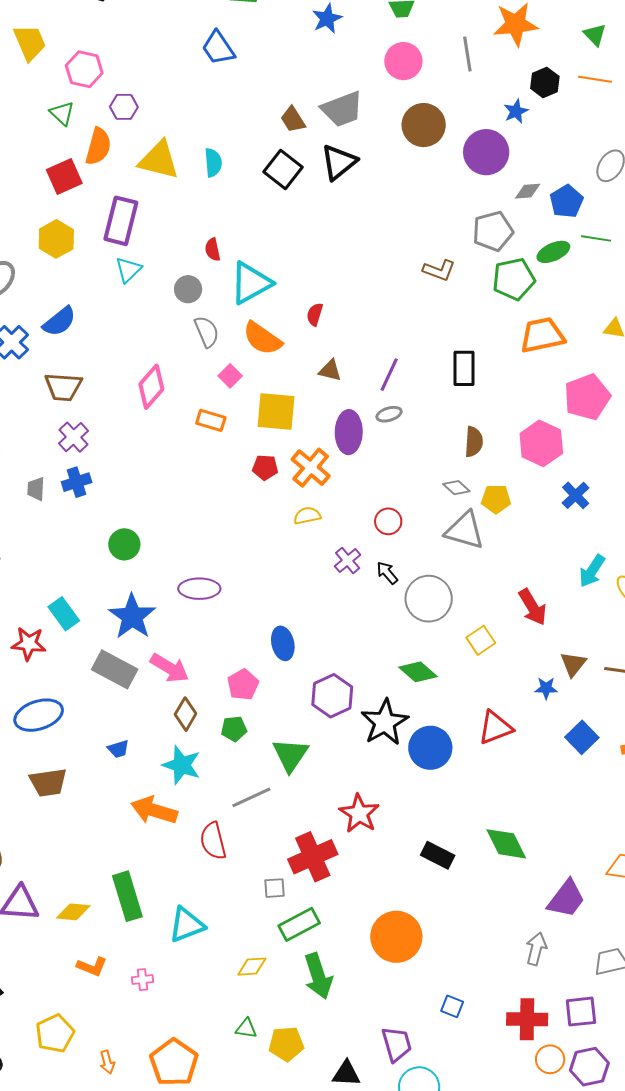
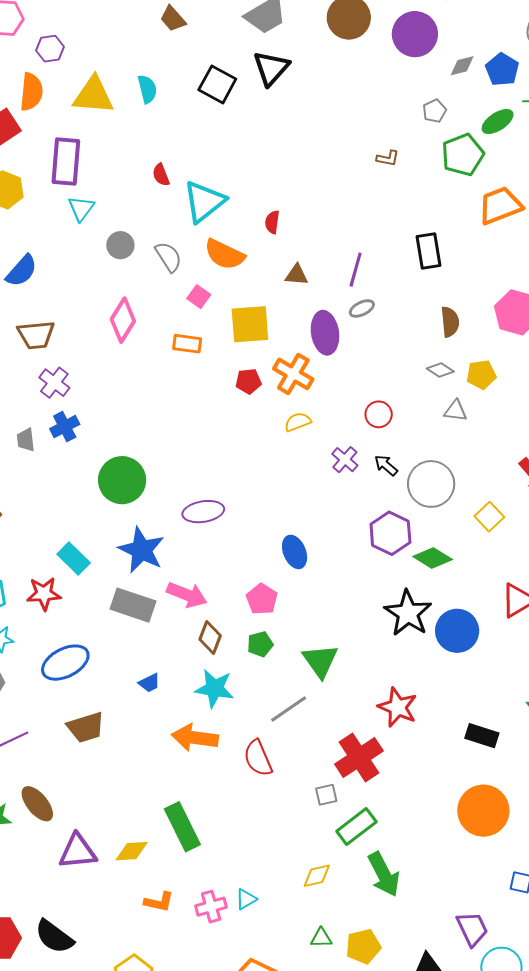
brown trapezoid: (293, 120) -> (173, 19), moved
gray pentagon: (493, 231) -> (434, 111), size x0.6
brown L-shape: (439, 270) -> (388, 158), size x0.7
gray circle: (188, 289) -> (120, 245), moved
gray triangle: (465, 530) -> (456, 411), size x0.6
green circle: (124, 544) -> (122, 480), size x1.5
purple hexagon: (332, 696) -> (390, 533), moved
cyan triangle: (187, 925) -> (246, 899), moved, size x0.6
orange circle: (396, 937) -> (483, 811), moved
pink cross: (143, 980) -> (211, 907), size x1.4

